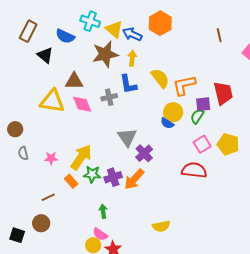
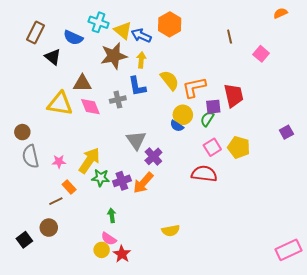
gray semicircle: (23, 153) -> (30, 156), size x1.6
orange rectangle: (71, 181) -> (69, 187), moved
black square: (17, 235) -> (24, 240), turned 35

